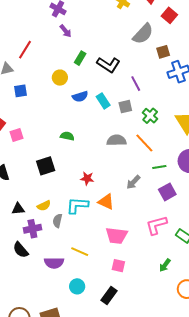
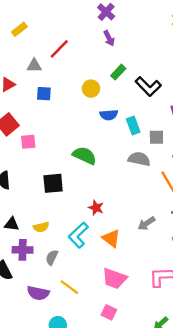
green semicircle: (67, 136) -> (84, 156), size x1.5
gray semicircle: (117, 140) -> (139, 159), moved
cyan L-shape: (77, 205) -> (78, 235), turned -60
gray semicircle: (57, 221) -> (52, 257), moved

